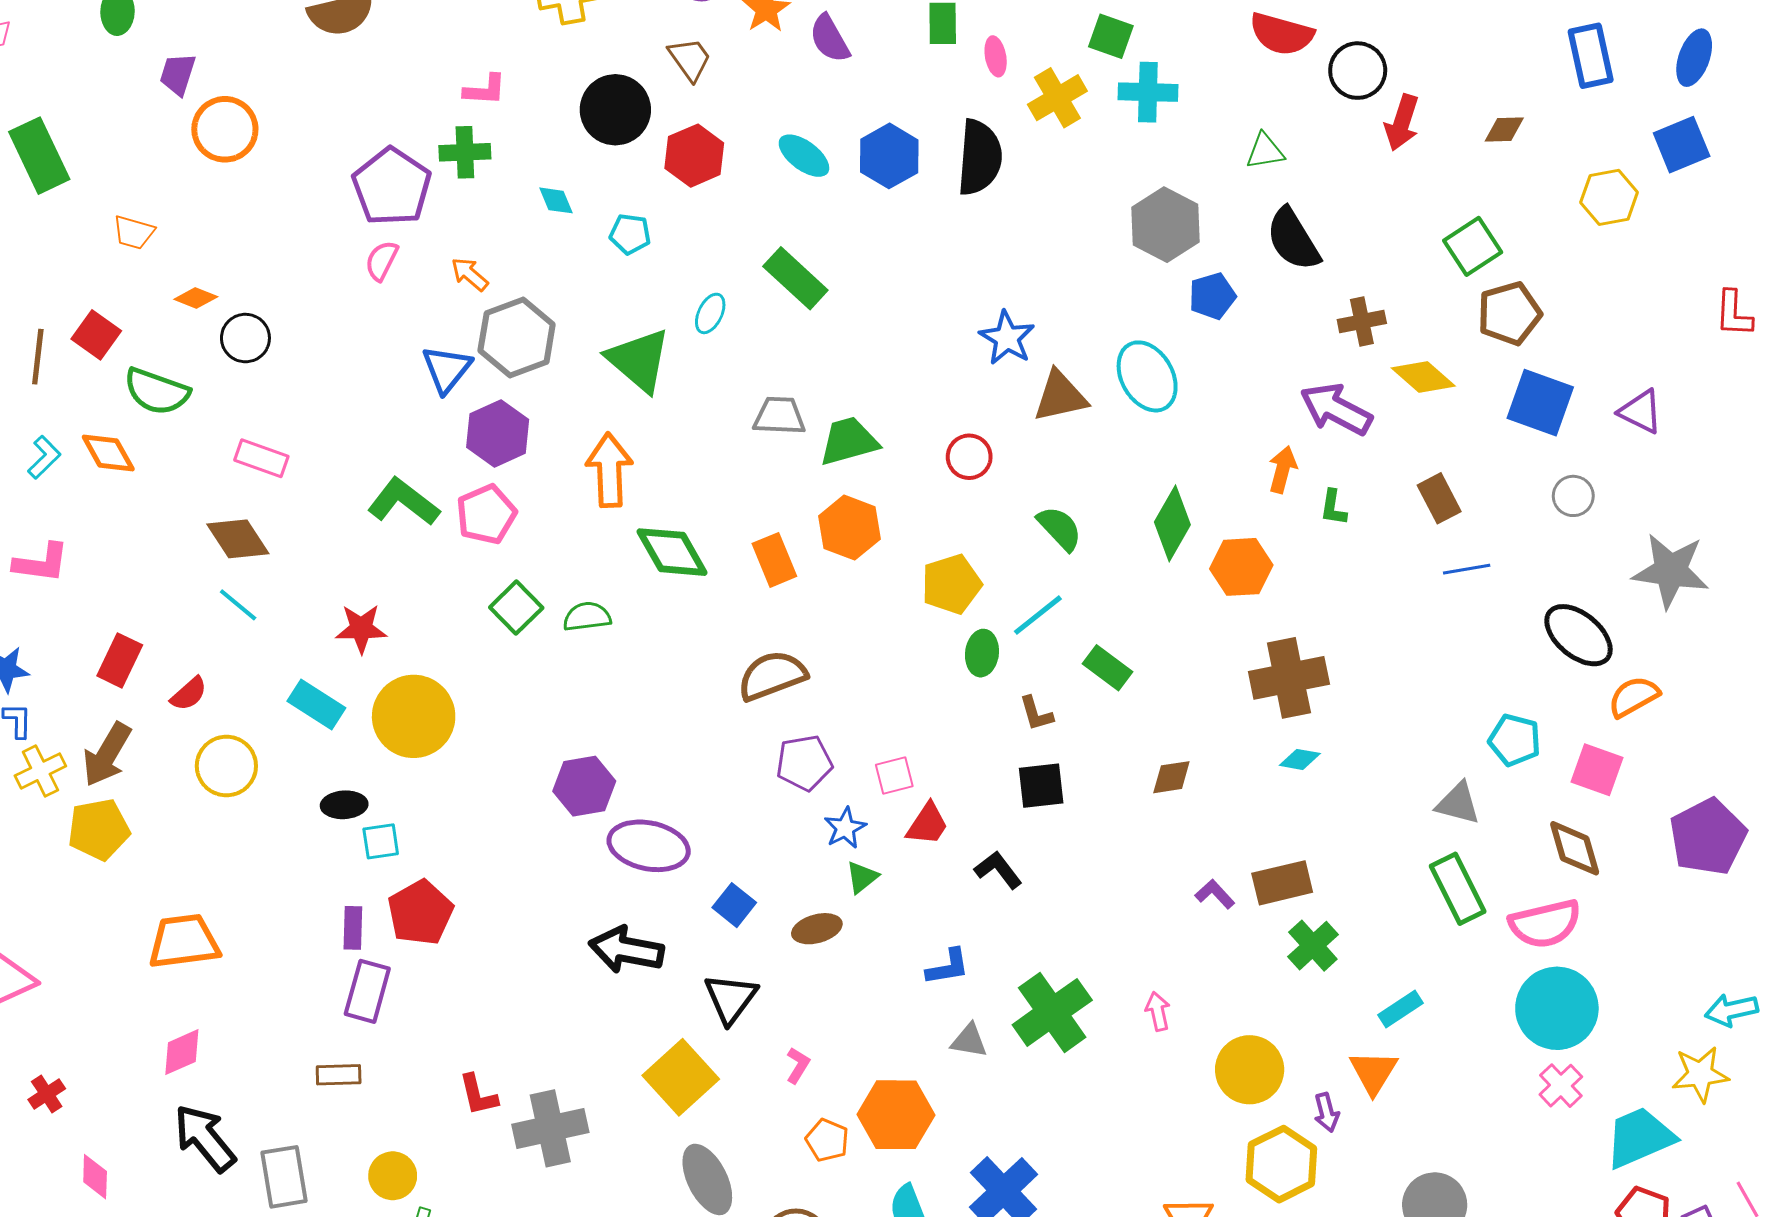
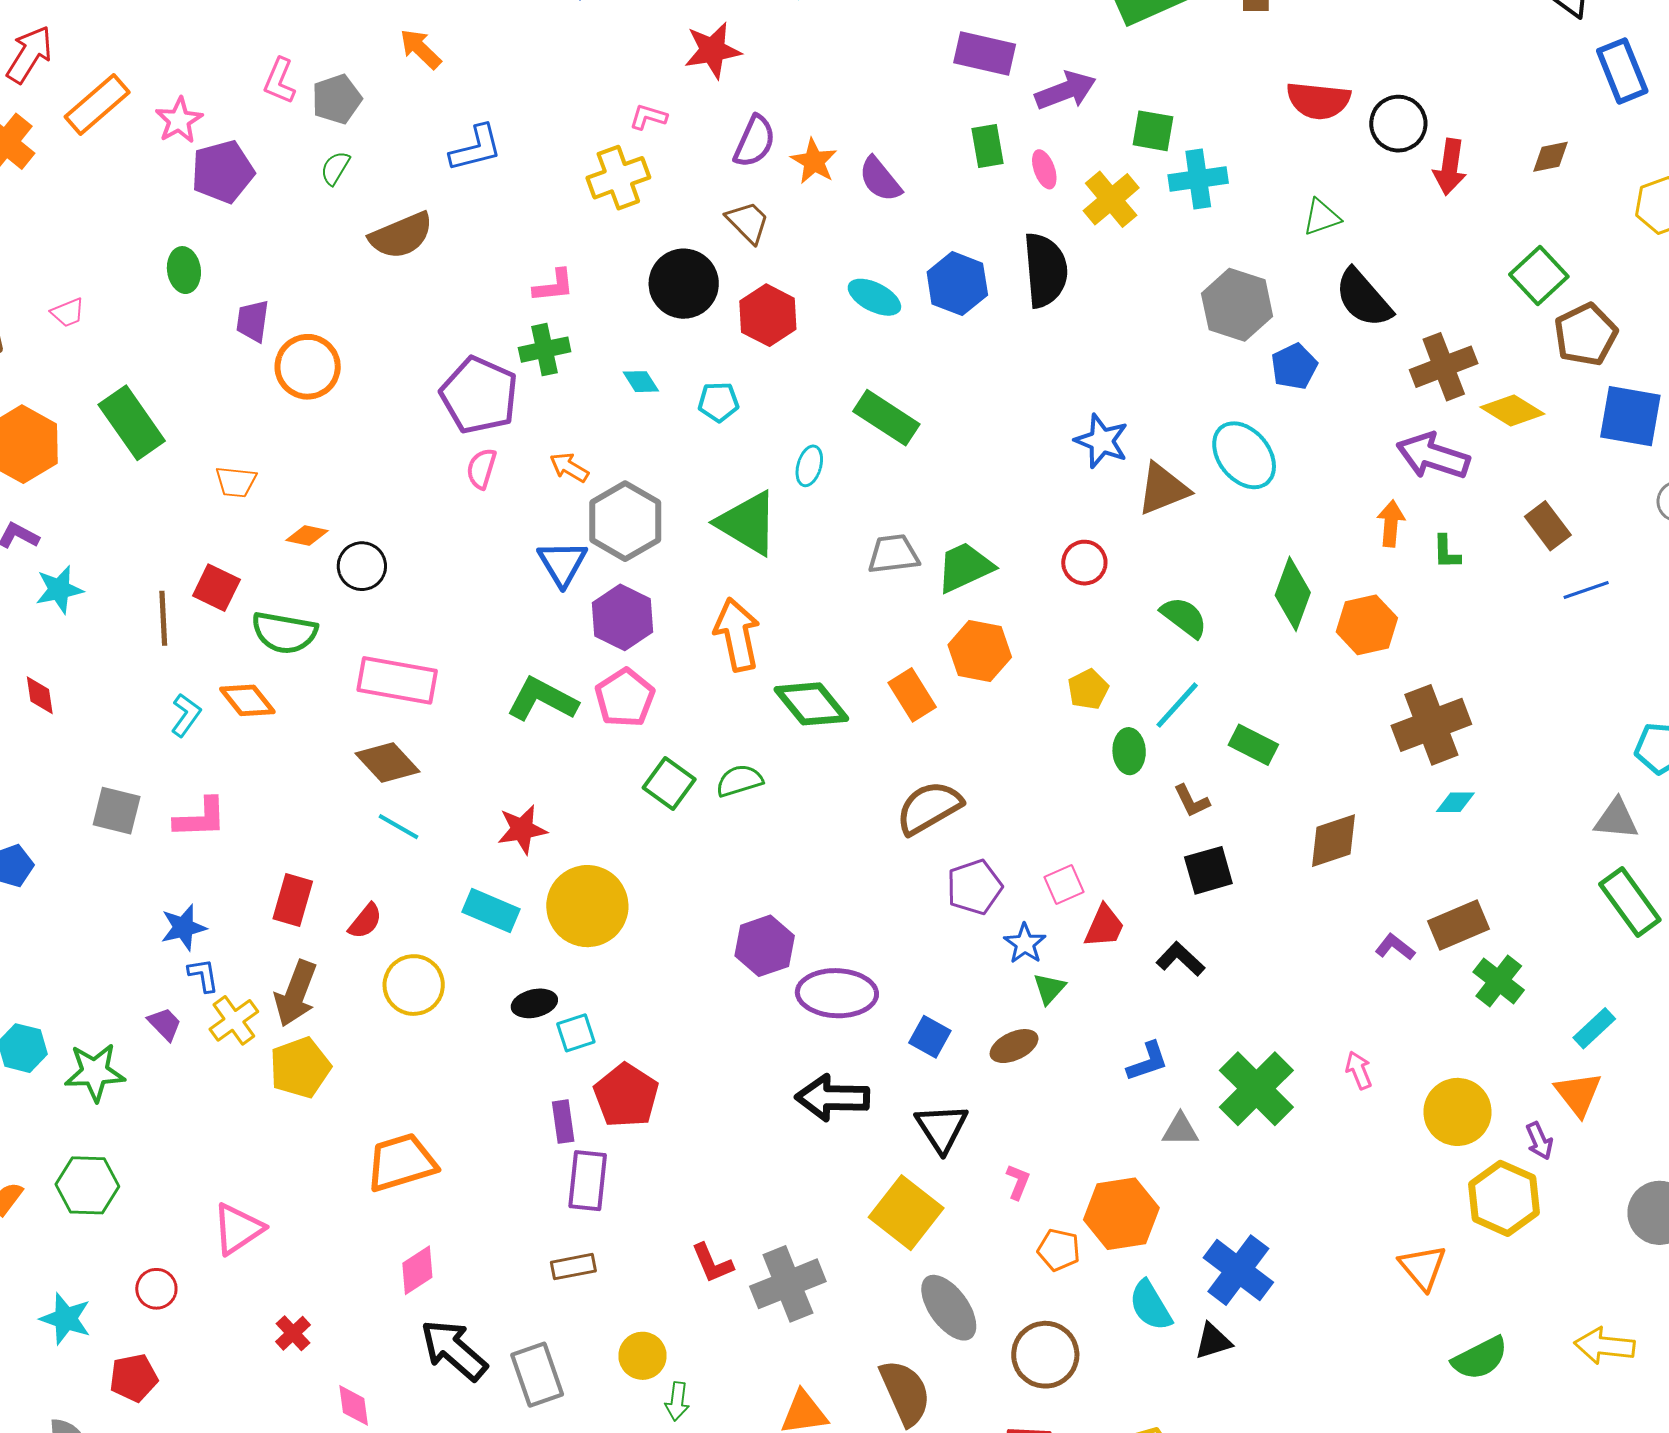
brown cross: (1362, 321) -> (1444, 367), size x1.4
pink rectangle: (261, 458) -> (397, 680), size x1.5
yellow pentagon: (951, 584) -> (1088, 689), size x0.7
brown diamond: (1171, 777) -> (1334, 841), size x1.4

